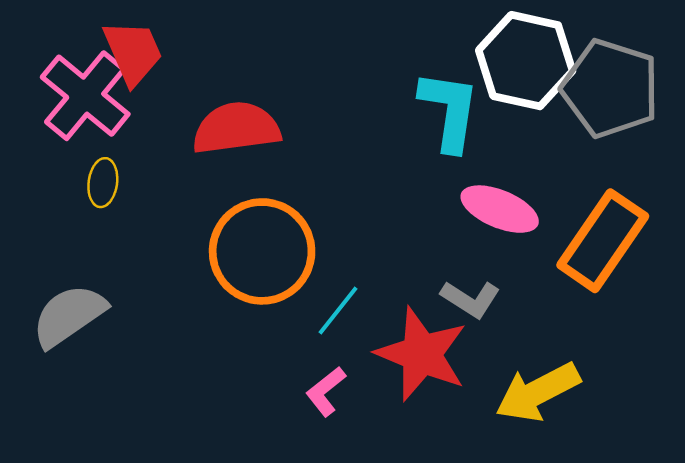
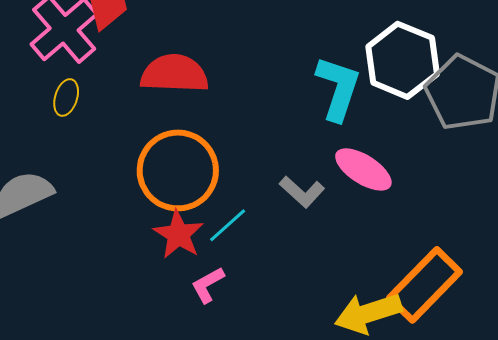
orange rectangle: (603, 241) -> (425, 285), moved
gray L-shape: (471, 299) -> (302, 192), moved
red star: (422, 354) -> (178, 234), moved, size x0.7

